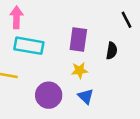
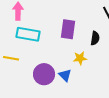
yellow star: (80, 70) -> (80, 58), moved
blue triangle: (86, 96) -> (65, 75), moved

